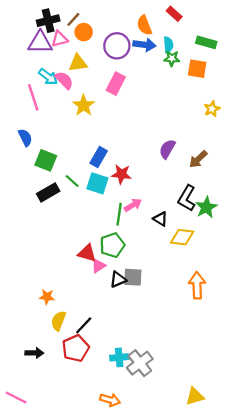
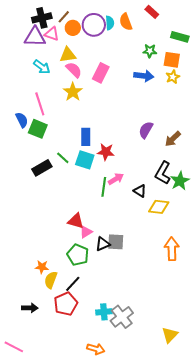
pink triangle: (60, 39) -> (52, 34), turned 35
blue arrow: (144, 45) -> (144, 76), moved
cyan semicircle: (168, 45) -> (110, 23), moved
purple circle: (117, 46) -> (94, 25), moved
pink semicircle: (64, 80) -> (74, 70), moved
pink line: (33, 97) -> (40, 104), moved
yellow star: (212, 109) -> (173, 77), moved
blue rectangle: (99, 157) -> (86, 137), turned -30
green square: (46, 160) -> (38, 129), moved
green pentagon: (112, 245) -> (78, 255), moved, turned -30
orange star: (47, 297) -> (42, 267), moved
yellow triangle: (195, 396) -> (170, 335), moved, turned -30

